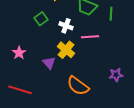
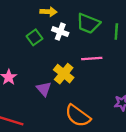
white cross: (66, 26) -> (60, 32), moved

